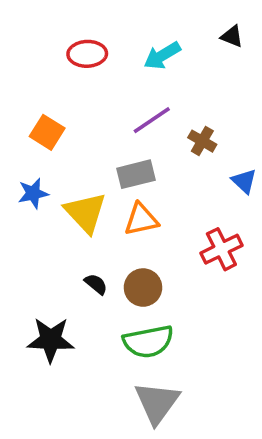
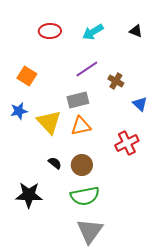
black triangle: (232, 36) -> (136, 31), moved

